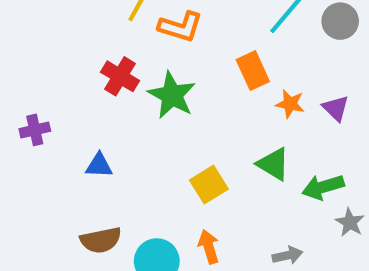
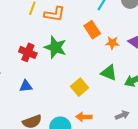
red cross: (120, 76) -> (28, 52), moved
orange arrow: (209, 247) -> (84, 117), turned -63

